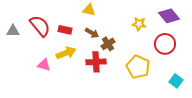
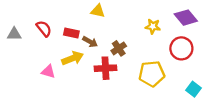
red semicircle: (40, 26) -> (44, 29), size x0.7
brown arrow: (92, 33) -> (90, 42), moved
yellow pentagon: (138, 67) -> (152, 74), turned -30

